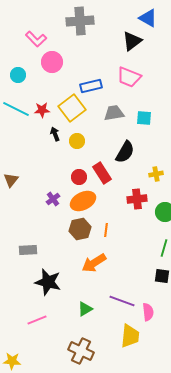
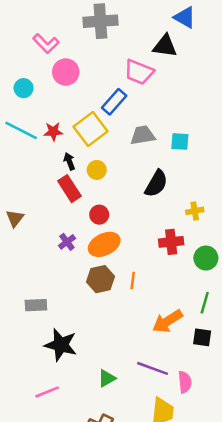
black triangle: (132, 41) -> (165, 46), turned 45
pink trapezoid: (129, 77) -> (139, 72), moved
blue rectangle: (91, 86) -> (114, 102), turned -35
red rectangle: (102, 173) -> (69, 189), moved
orange arrow: (94, 263) -> (167, 321), moved

